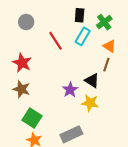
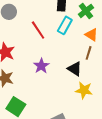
purple star: (70, 90) -> (41, 66), moved
yellow star: (90, 103) -> (84, 90), moved

